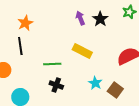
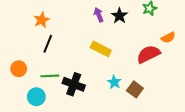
black line: (20, 46) -> (48, 44), moved, turned 30
green line: (52, 64) -> (50, 76), moved
black cross: (56, 85) -> (74, 84), size x1.5

